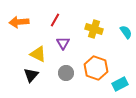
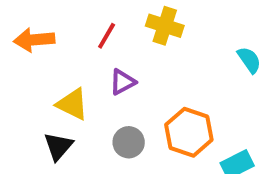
yellow cross: (94, 29) -> (165, 26), moved
purple triangle: (63, 43) -> (123, 82), turned 32

